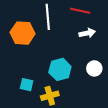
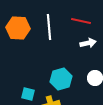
orange hexagon: (23, 33) -> (18, 28), moved

